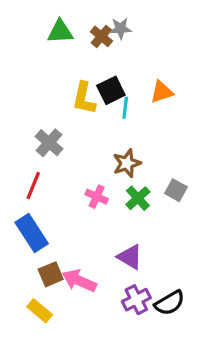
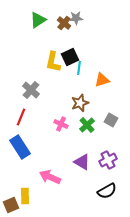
green triangle: (60, 32) -> (38, 20), turned -30
orange triangle: (162, 92) -> (102, 80), moved
brown square: (51, 274) -> (11, 205), moved
purple cross: (136, 300) -> (108, 160), moved
yellow rectangle: (40, 311) -> (25, 196), turned 49

